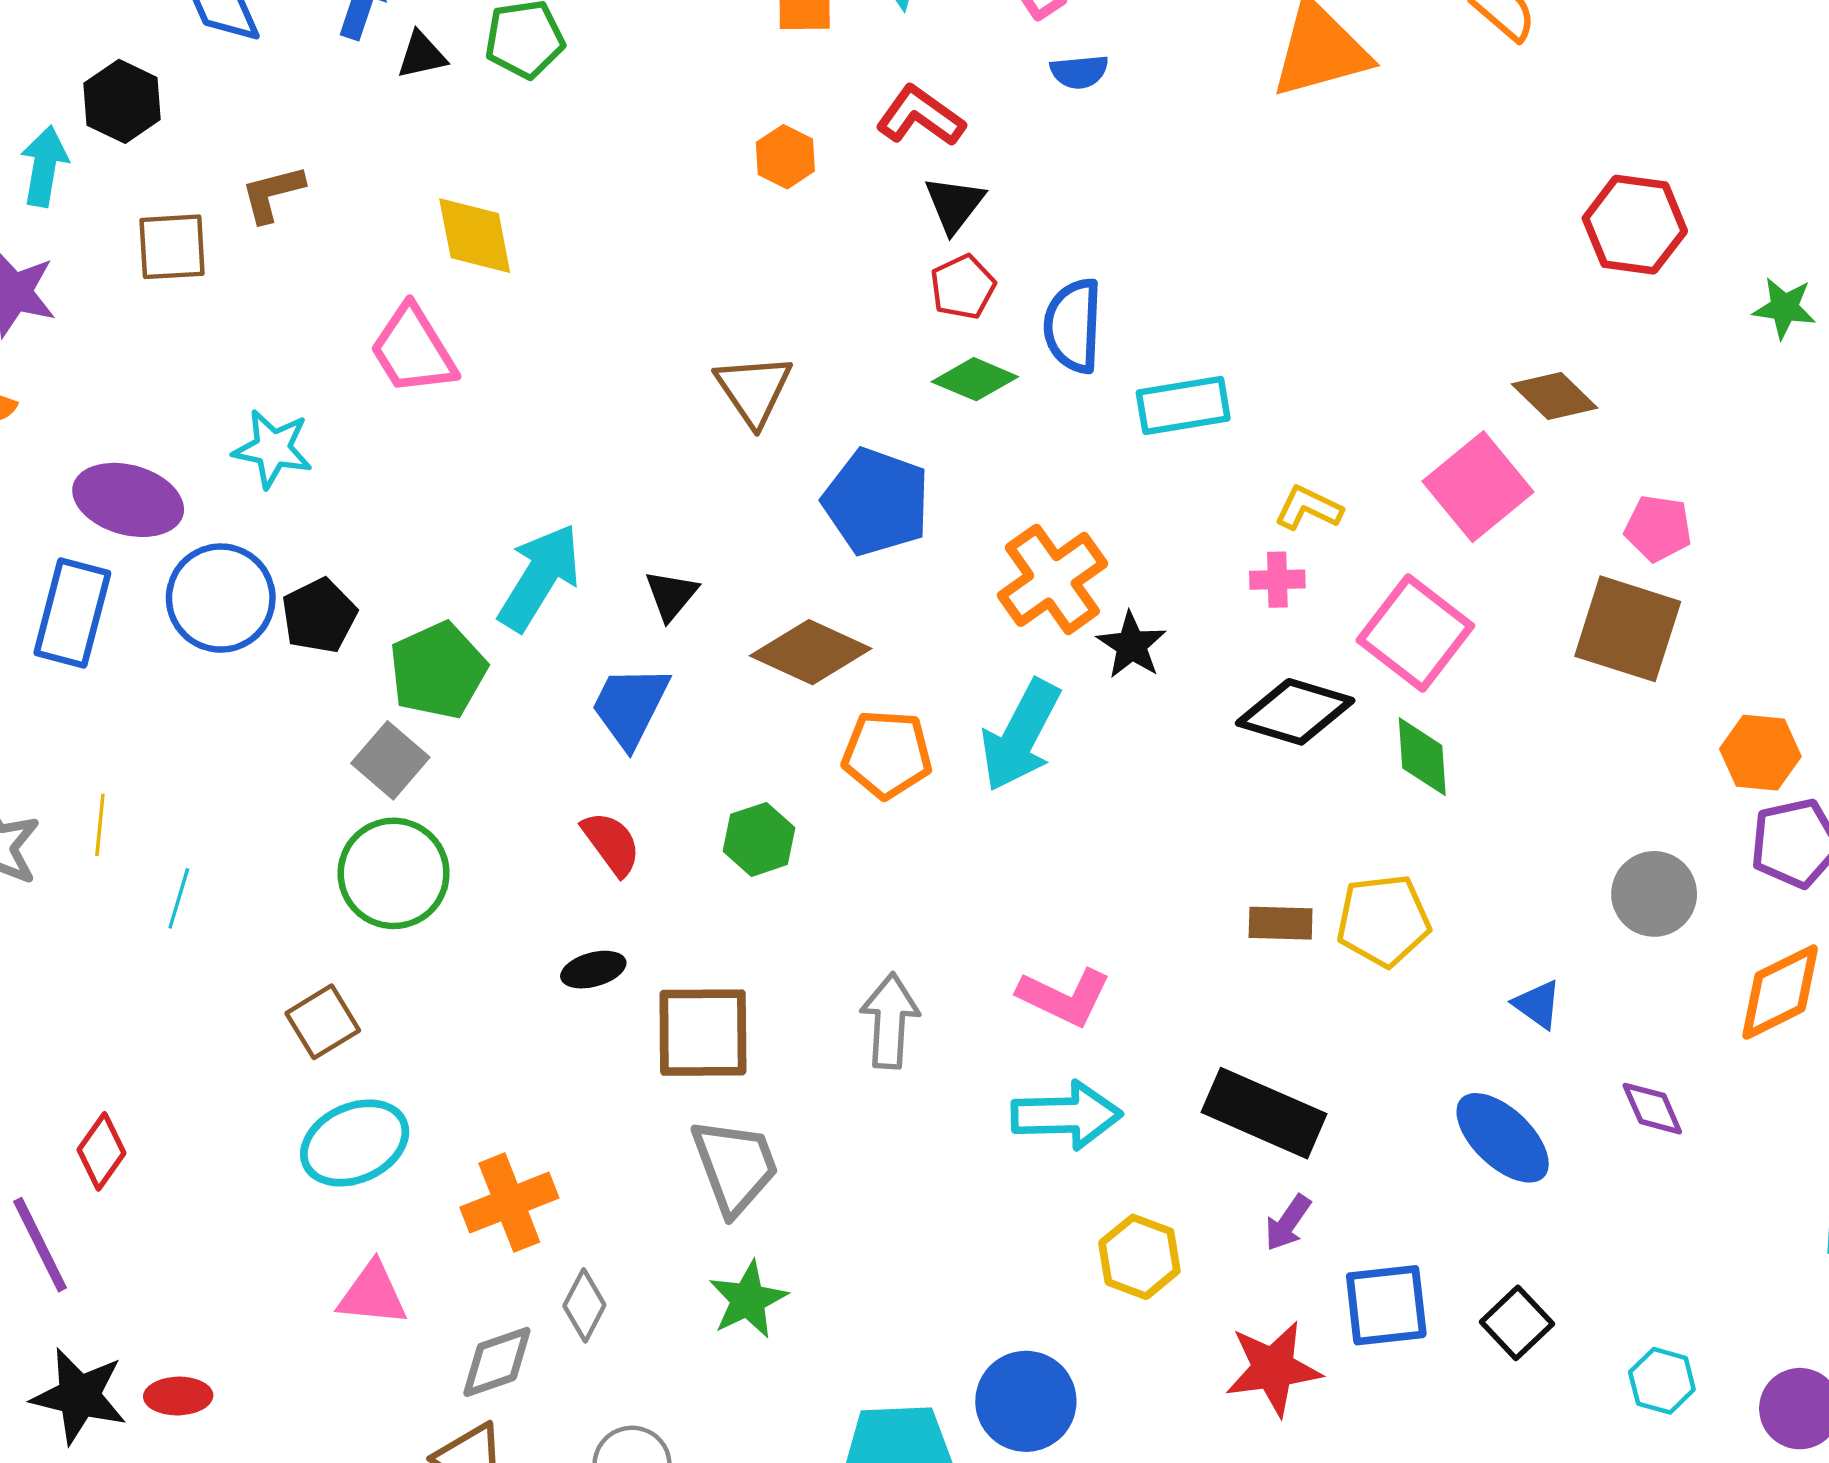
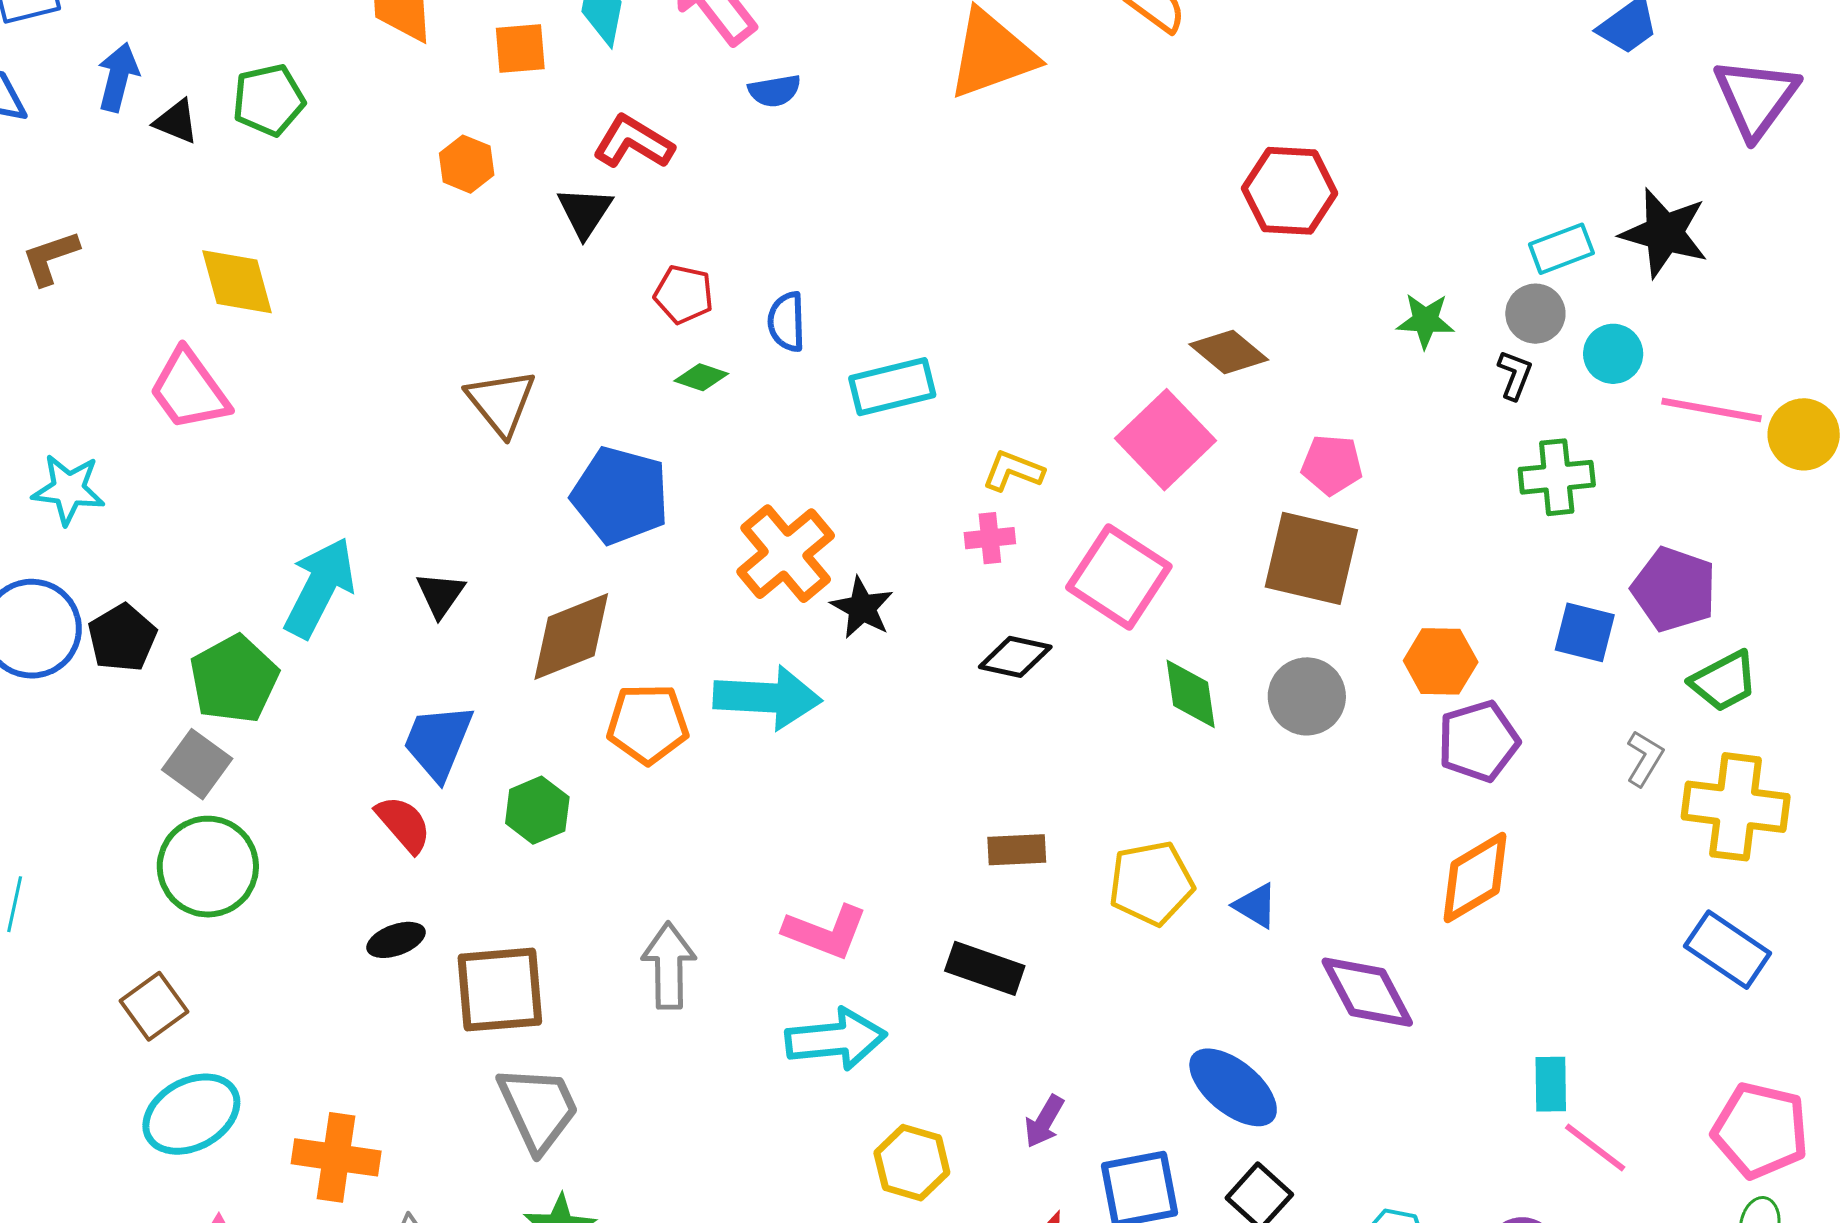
black triangle: (422, 55) -> (176, 122), turned 39
orange hexagon: (785, 157) -> (467, 164), moved
black triangle: (954, 204) -> (585, 212), moved
red pentagon: (963, 287) -> (684, 294), turned -30
green star: (1784, 308) -> (1425, 321), moved
blue semicircle: (1073, 326) -> (787, 322), size x0.7
green diamond: (975, 379) -> (701, 377), size x0.7
brown diamond: (811, 652) -> (571, 637), turned -42
blue trapezoid: (630, 706) -> (438, 742), moved
black diamond: (1295, 712) -> (1015, 657), size x0.7
cyan arrow: (1020, 736) -> (767, 698), turned -110
green diamond: (1422, 757) -> (1191, 694), moved
gray circle: (1654, 894) -> (1307, 696), moved
yellow pentagon: (1383, 921) -> (1151, 883), moved
purple diamond: (1652, 1109) -> (1367, 992), size x1.6
black rectangle: (1264, 1113) -> (985, 968), moved, size x0.7
blue ellipse: (1503, 1138) -> (1233, 1087), moved
orange cross: (509, 1203) -> (336, 1157), turned 34

